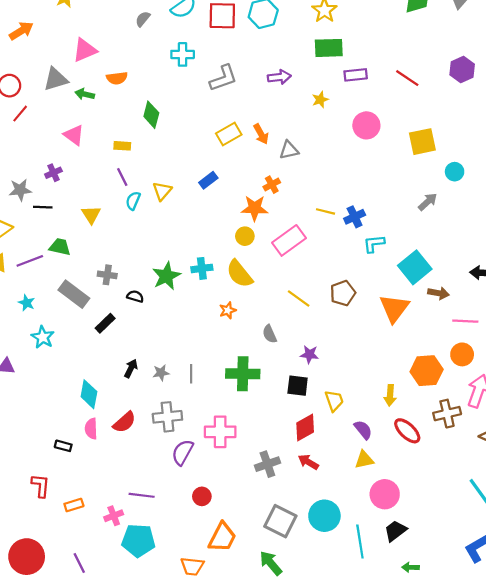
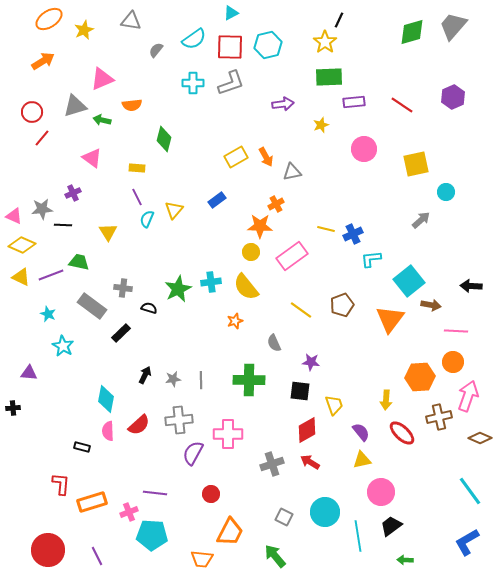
gray L-shape: (223, 78) -> (231, 83), moved
orange rectangle: (74, 505) -> (92, 502), size x1.6
gray square: (280, 521) -> (284, 517), size x0.6

